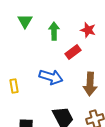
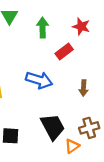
brown arrow: (90, 84) -> (84, 88), size x0.6

